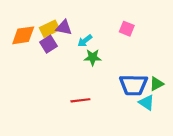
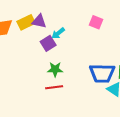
purple square: (49, 44) -> (48, 43), moved
green star: (93, 57) -> (55, 69), moved

